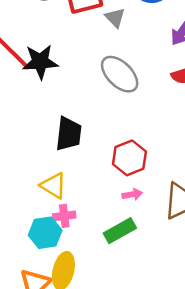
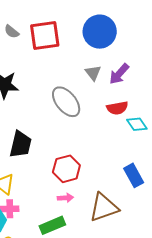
gray triangle: (115, 18) -> (93, 73), moved

